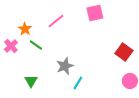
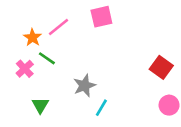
pink square: (95, 13) -> (101, 17), moved
pink line: (56, 21) -> (59, 27), moved
pink cross: (11, 46) -> (25, 69), moved

